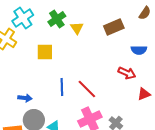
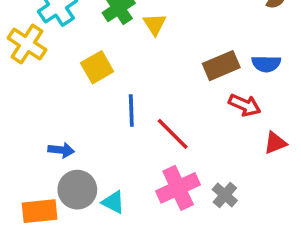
brown rectangle: (114, 27) -> (221, 66), moved
yellow square: (45, 52) -> (97, 67), turned -30
blue line: (62, 87) -> (131, 110), moved

